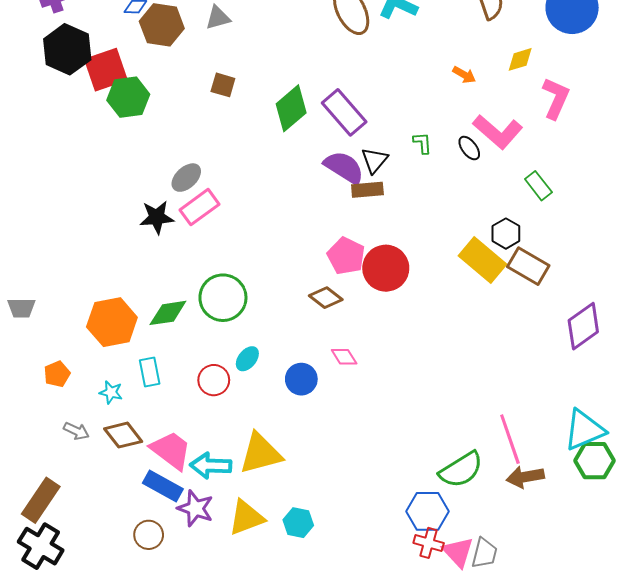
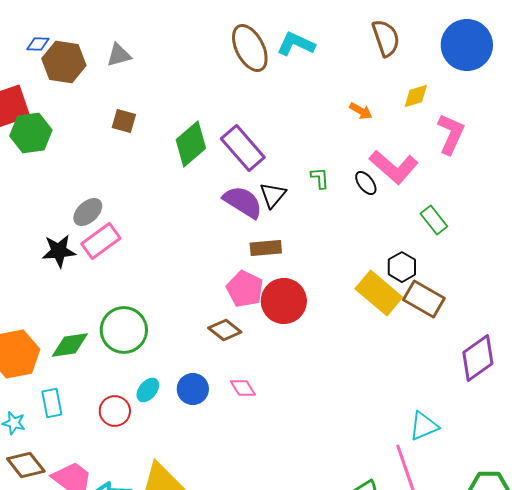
brown rectangle: (367, 190) -> (266, 248), moved
blue circle: (301, 379) -> (193, 389), moved
cyan triangle: (584, 430) -> (424, 426), moved, size x0.7

